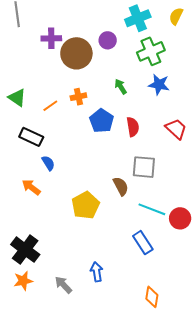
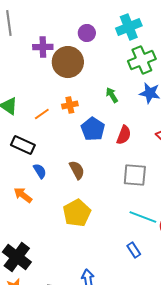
purple circle: (108, 40) -> (87, 33), moved
red semicircle: (133, 127) -> (124, 135), turned 30
brown semicircle: (121, 186) -> (77, 170), moved
blue rectangle: (143, 243) -> (134, 250), size x0.7

